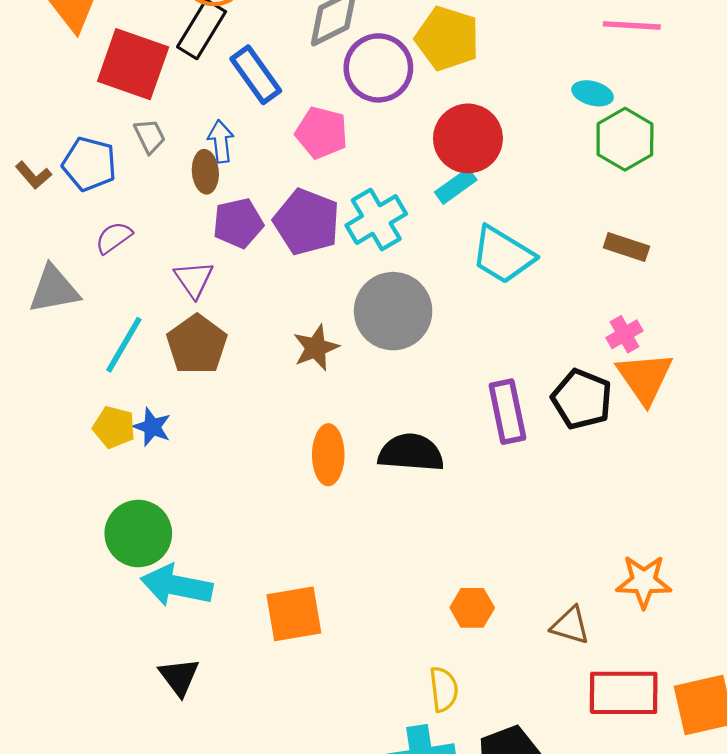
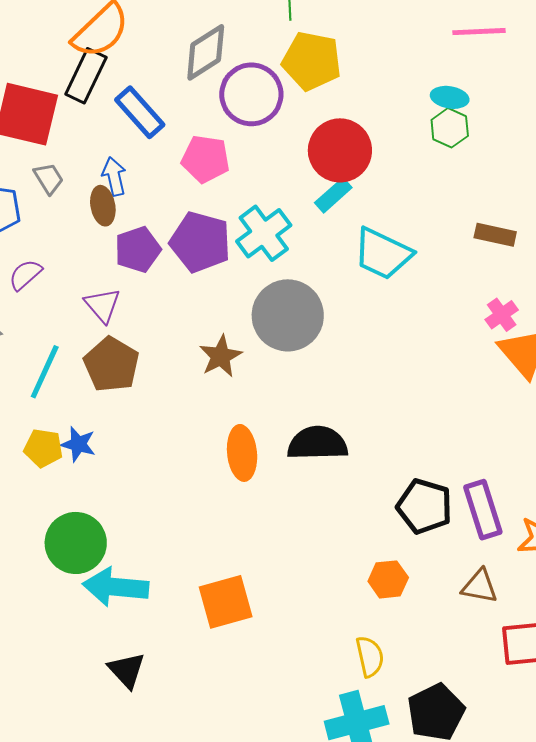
green hexagon: (625, 139) -> (450, 128), moved, size x0.7
black pentagon: (582, 399) -> (424, 506), moved
purple rectangle: (507, 412) -> (483, 510), moved

